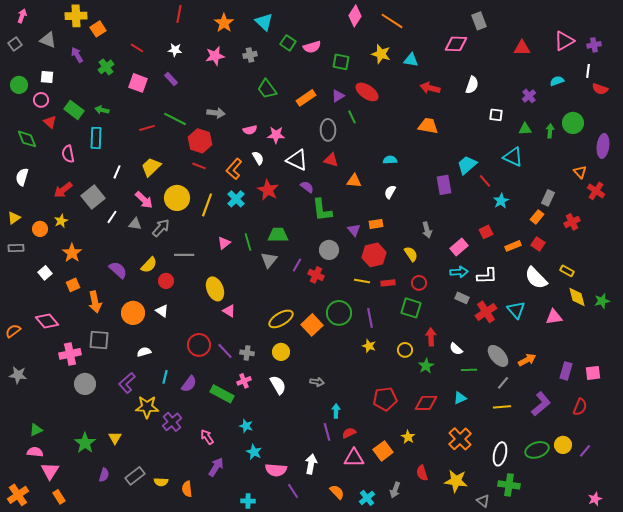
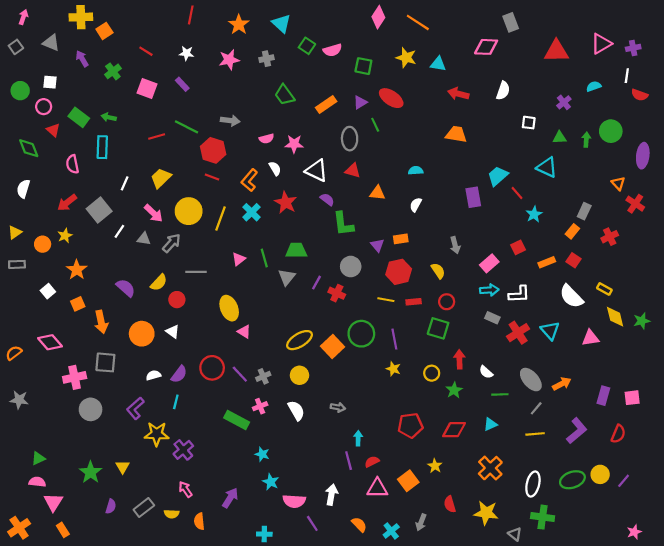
red triangle: (522, 48) -> (556, 51), size x1.4
gray cross: (247, 353) -> (263, 376), turned -32
purple semicircle: (189, 384) -> (179, 374), moved
pink arrow: (207, 437) -> (185, 489), moved

